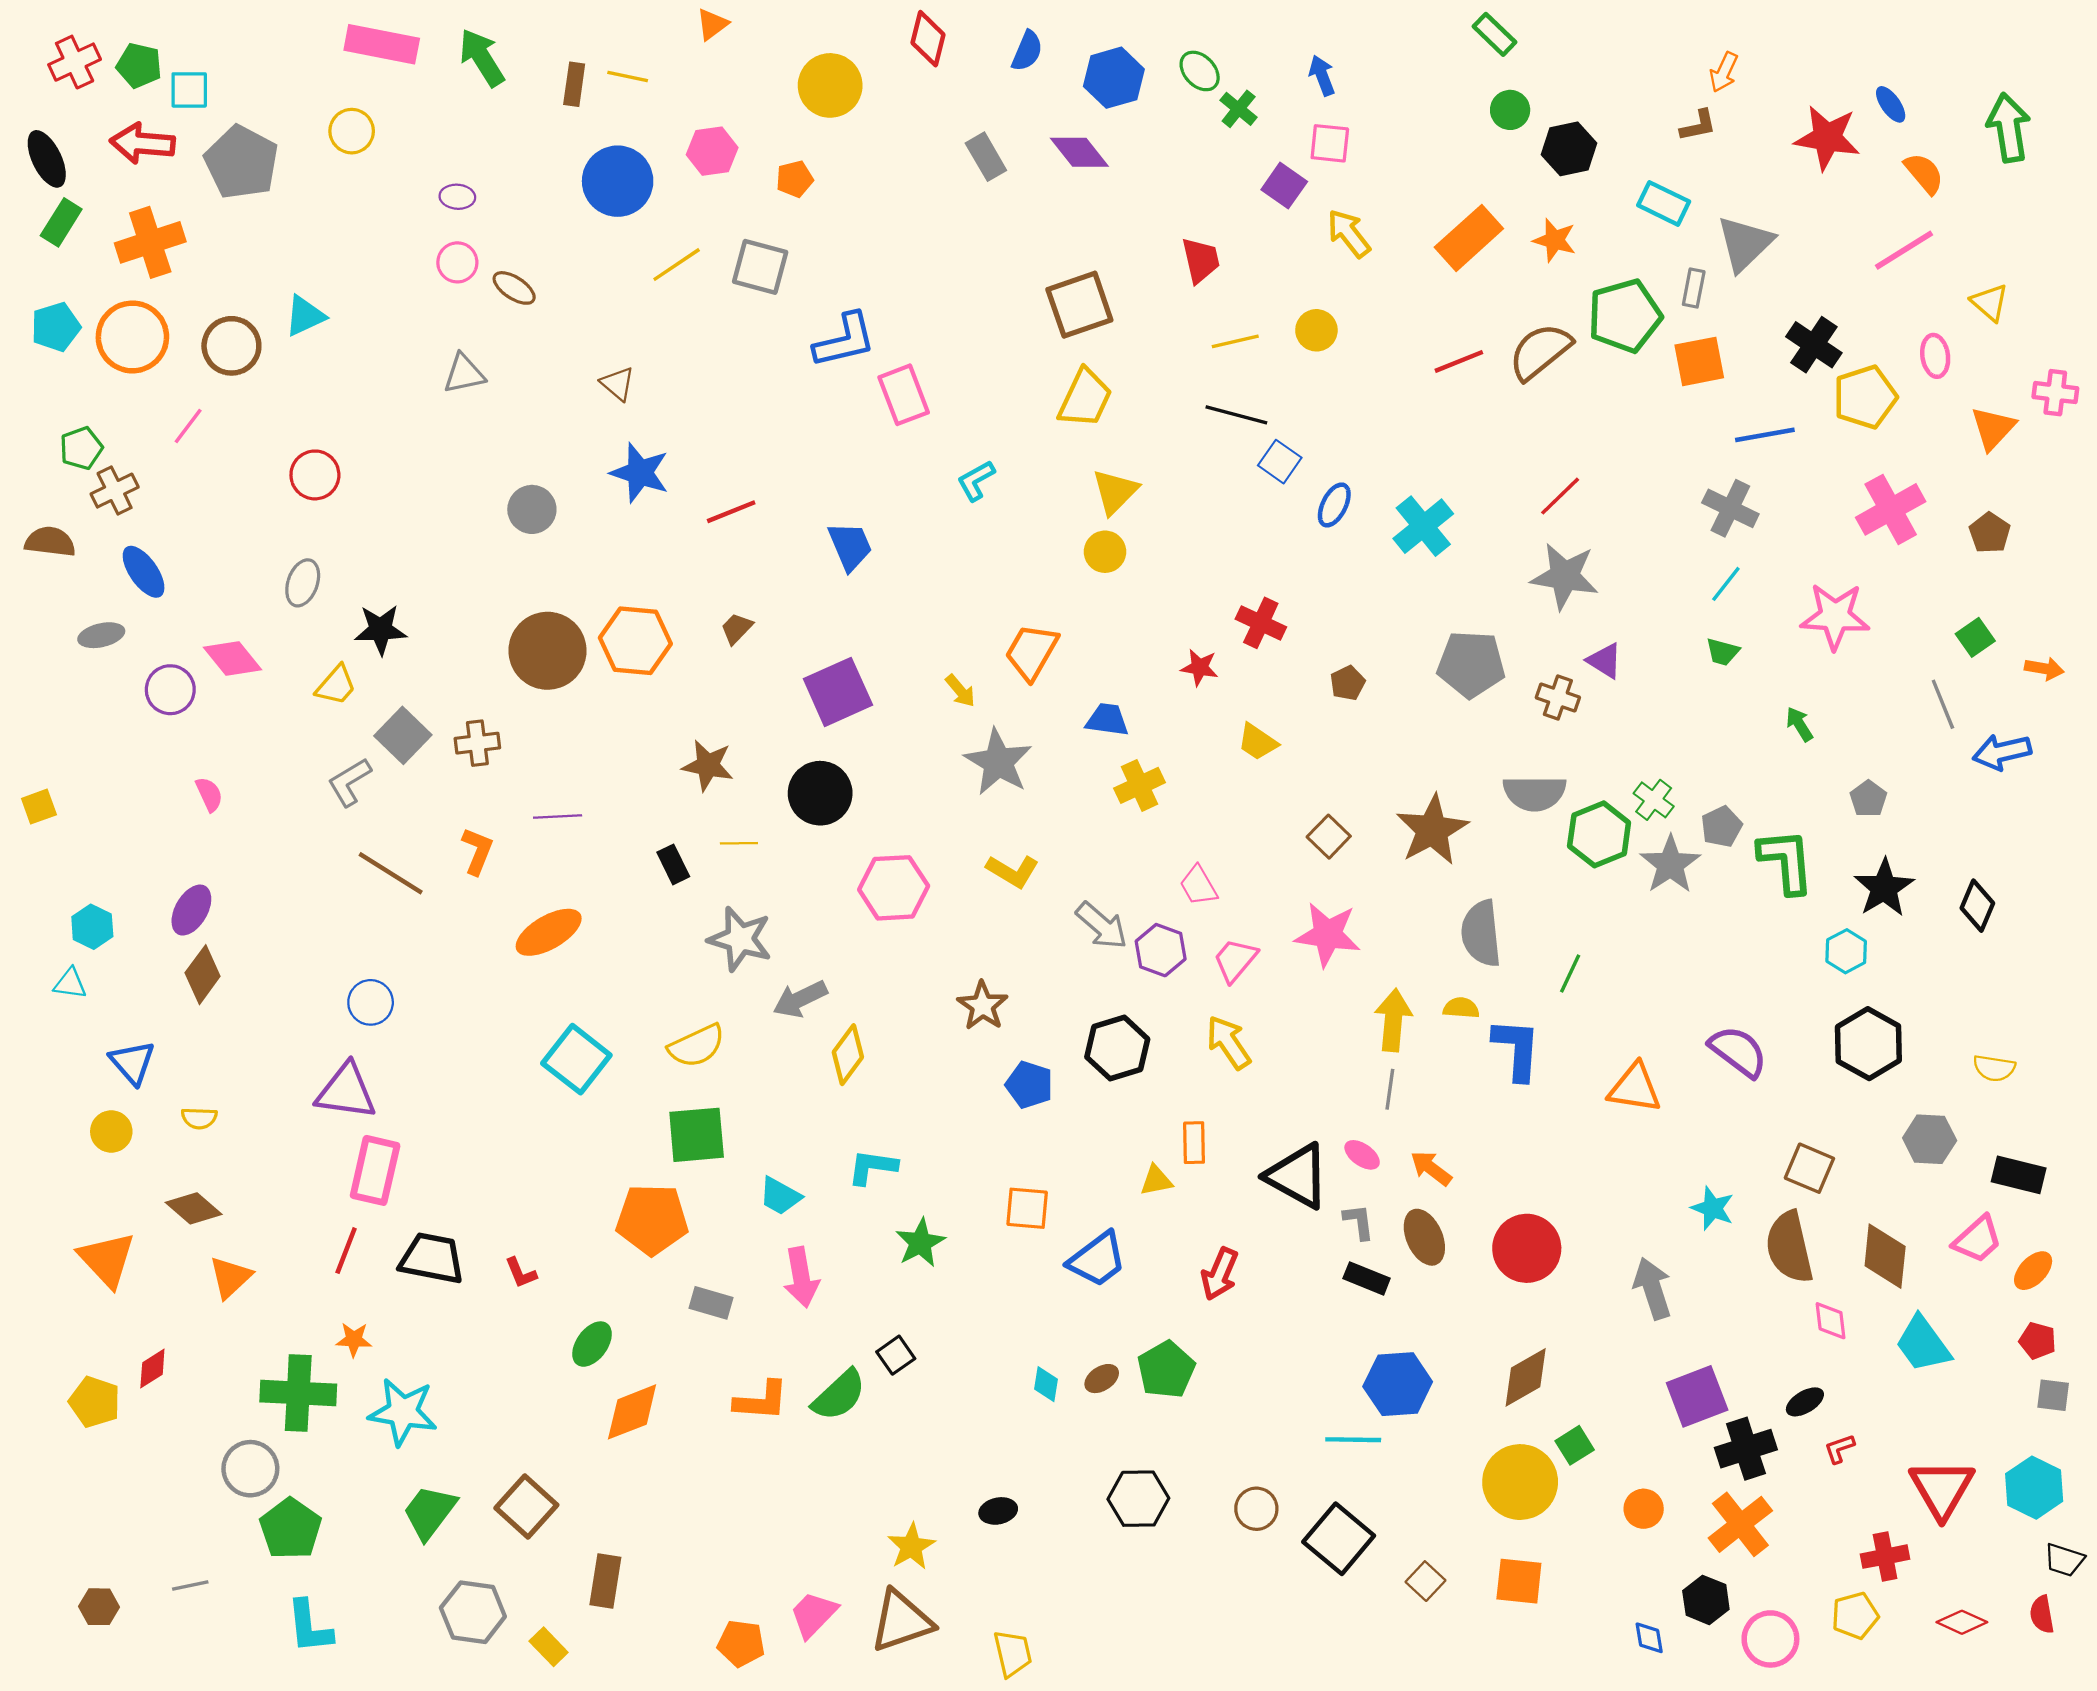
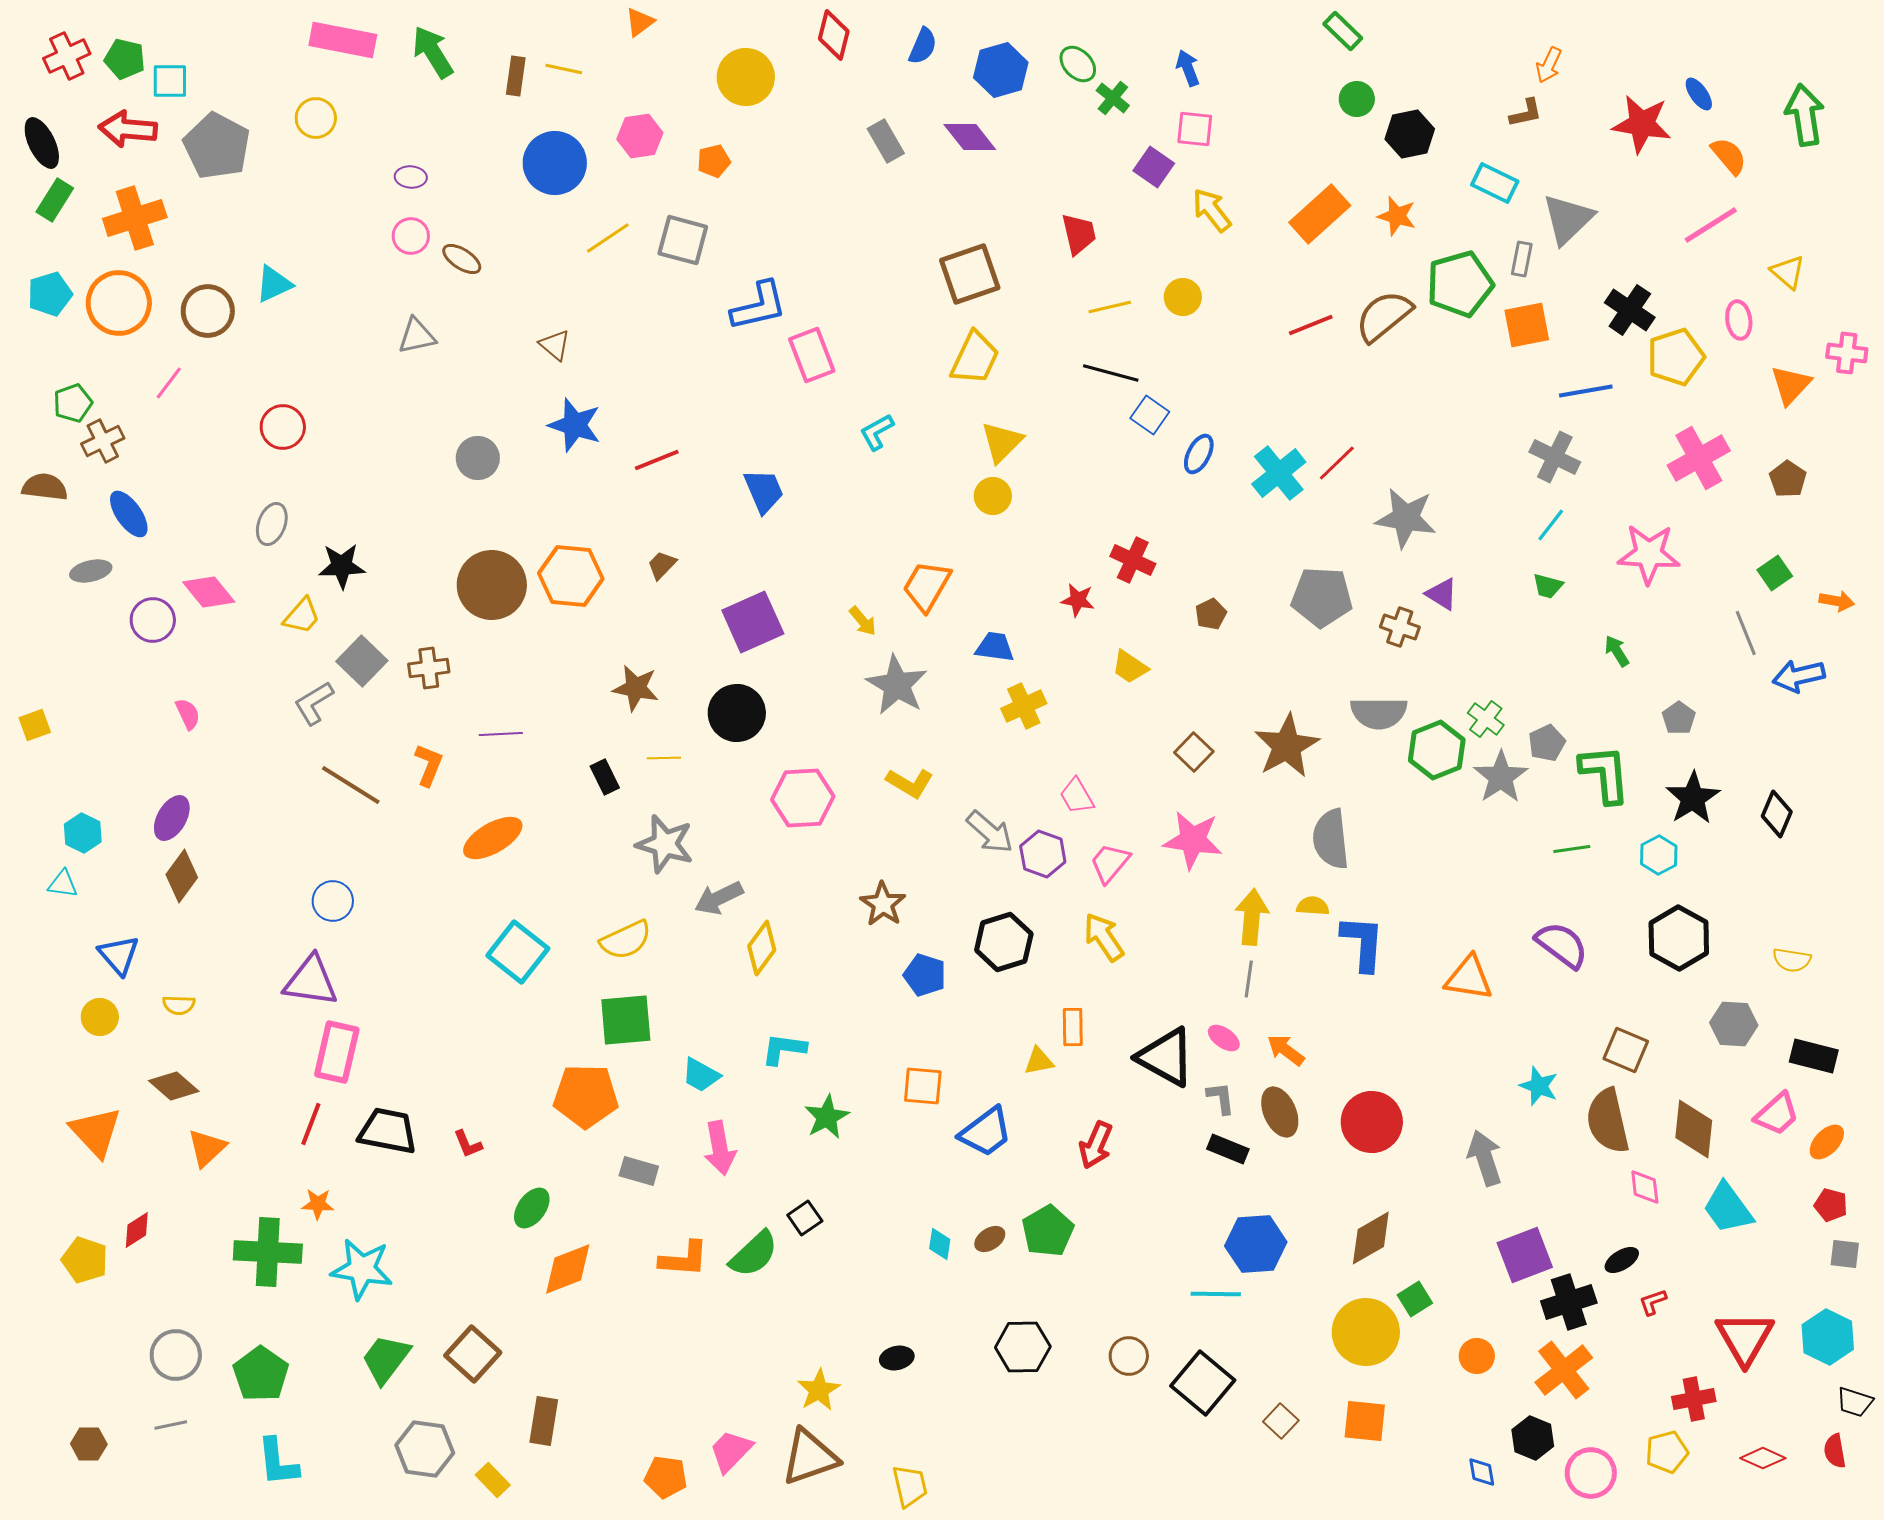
red line: (1560, 496) -> (1337, 463), moved
green line: (1570, 973) -> (1572, 849), moved, turned 57
gray circle: (250, 1469) -> (176, 1355), moved

